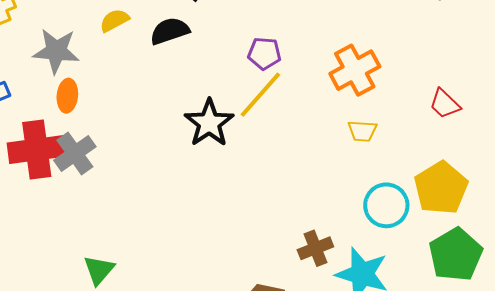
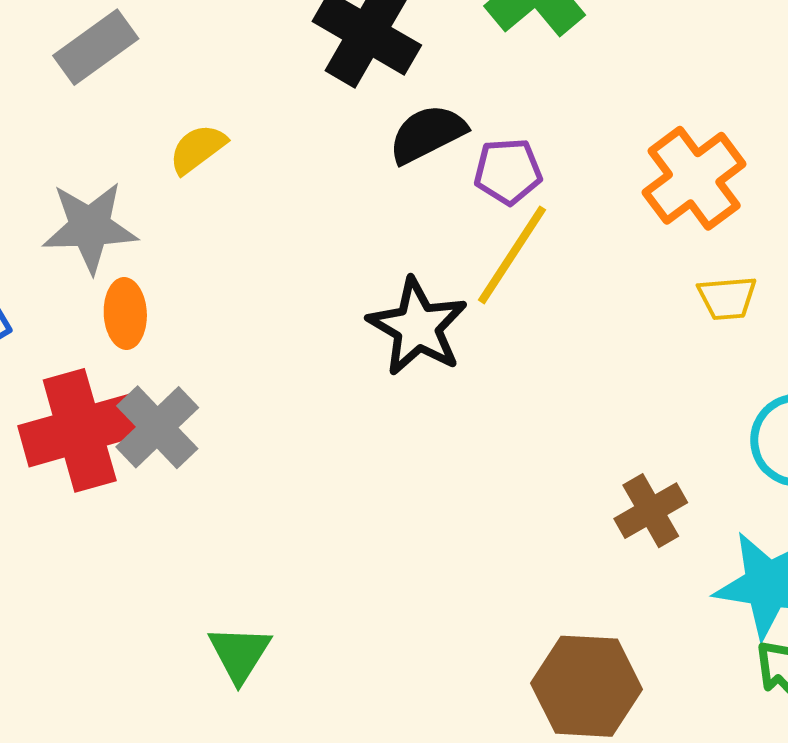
black semicircle: (170, 31) -> (427, 134), moved
brown cross: (315, 248) -> (651, 511), moved

